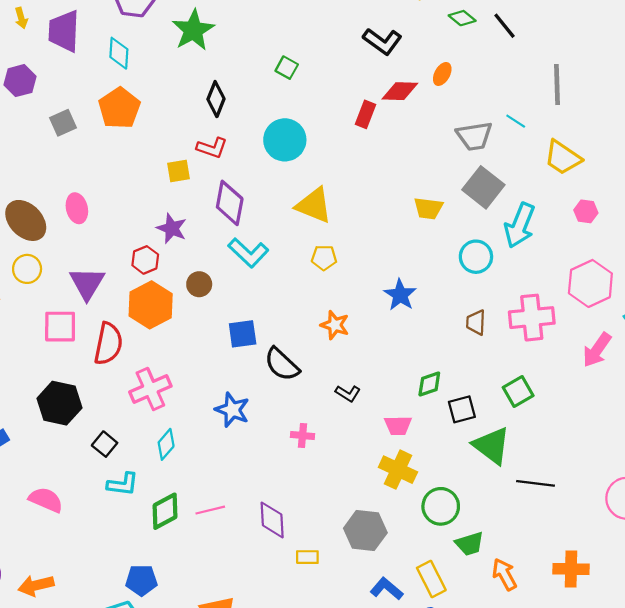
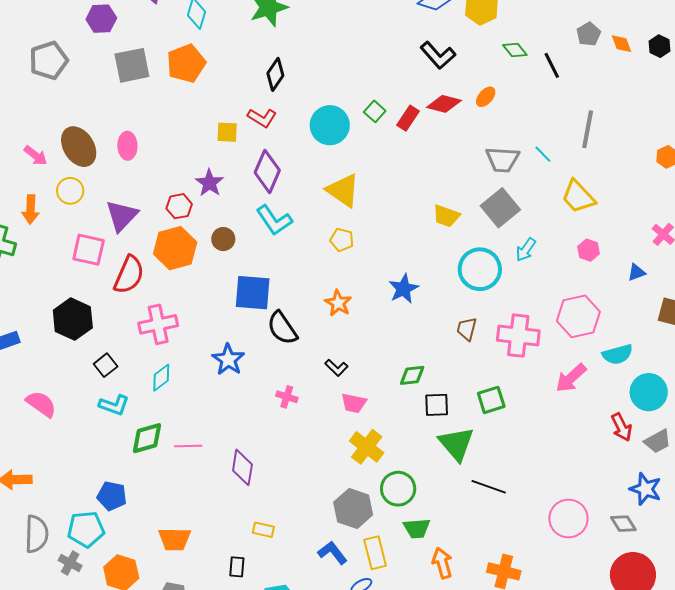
green square: (287, 68) -> (375, 111), moved
gray square: (63, 123) -> (132, 65), size x1.5
cyan arrow: (520, 225) -> (526, 250), size x0.6
cyan circle: (476, 257) -> (480, 269), size x1.4
blue square: (243, 334) -> (253, 293), size x1.4
pink trapezoid: (398, 425) -> (354, 403), moved
gray hexagon: (365, 530) -> (353, 508), moved
yellow rectangle: (307, 557) -> (263, 530), moved

